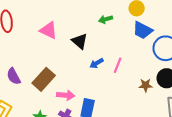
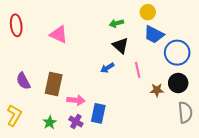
black triangle: (80, 41) -> (120, 46), moved
pink line: (118, 65) -> (138, 70), moved, turned -35
brown rectangle: (44, 79) -> (54, 84), turned -30

